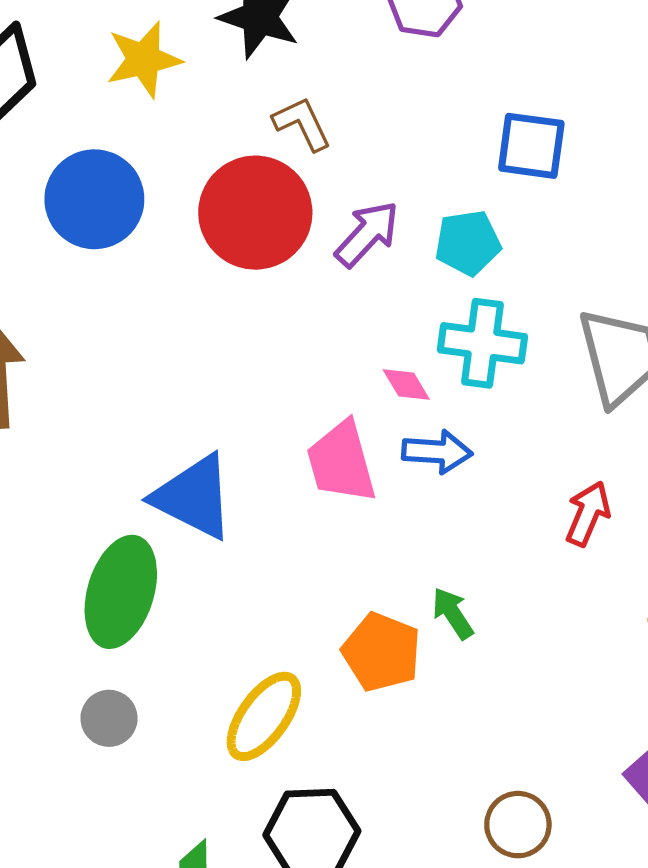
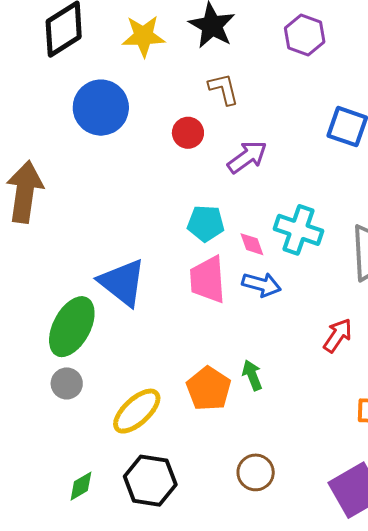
red circle: (255, 213) -> (188, 133), size x0.5
cyan pentagon: (468, 243) -> (206, 223), moved
gray circle: (109, 718) -> (67, 383), moved
brown circle: (518, 825) -> (256, 472), moved

